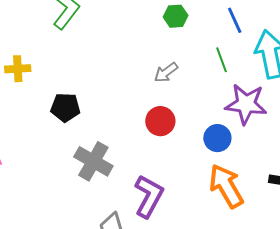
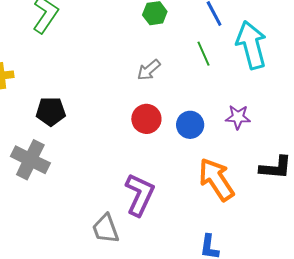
purple star: (246, 104) -> (238, 117), moved, size x0.6
blue circle: (217, 138) -> (190, 125), moved
gray cross: (93, 161) -> (30, 160), moved

